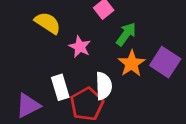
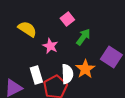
orange star: (132, 64) -> (85, 69), moved

